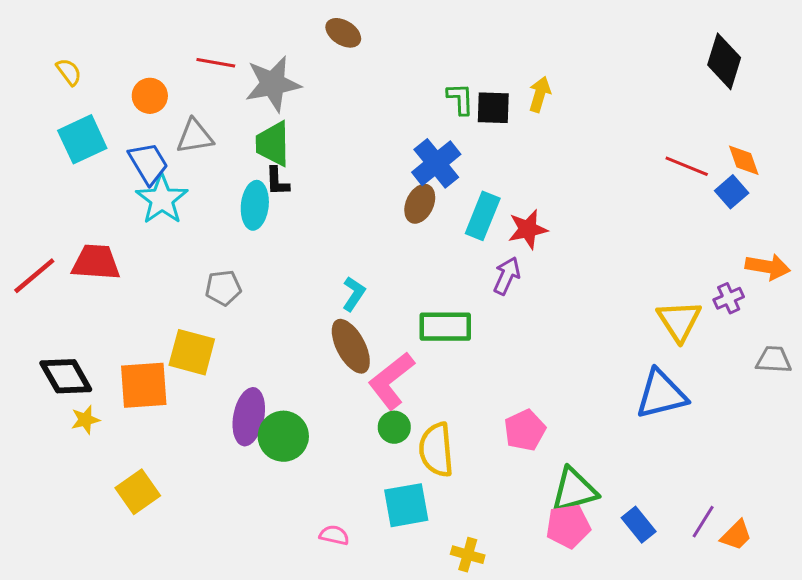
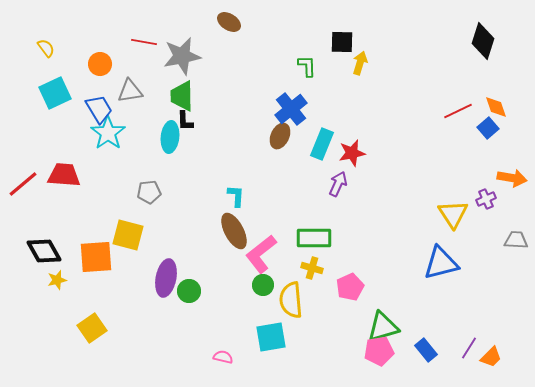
black square: (493, 108) -> (342, 42), moved
red line: (687, 166) -> (458, 111), turned -48
cyan L-shape: (354, 294) -> (236, 196), turned -30
green rectangle: (445, 327) -> (314, 238), moved
green circle: (283, 436) -> (189, 291), size x0.7
yellow cross: (468, 555) -> (312, 268), moved

